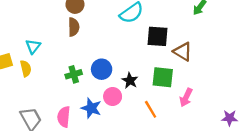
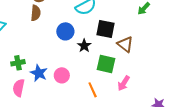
blue circle: (102, 69) -> (65, 31), moved
green cross: (74, 74) -> (18, 63), moved
black star: (130, 81) -> (84, 46), moved
blue star: (91, 108) -> (39, 73), moved

